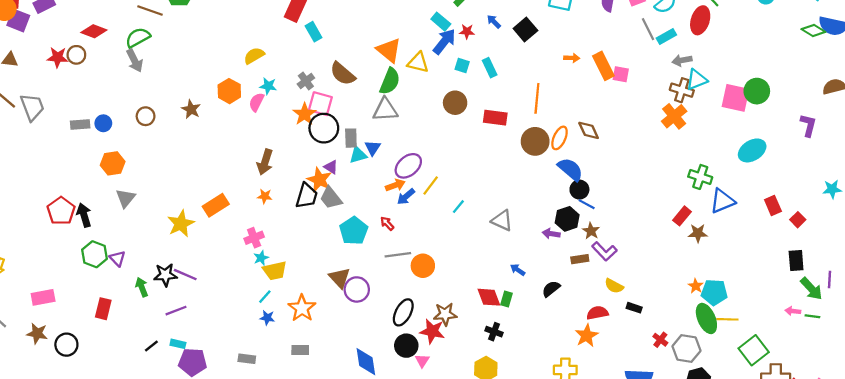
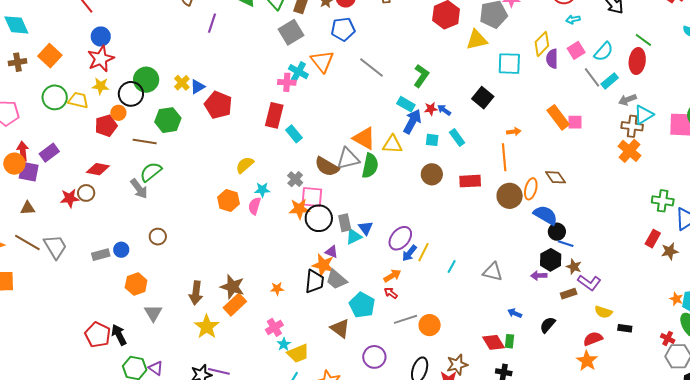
blue arrow: (494, 22) -> (444, 110), moved
green semicircle: (138, 38) -> (151, 172), moved
orange arrow: (572, 58) -> (514, 132), moved
brown star: (191, 109) -> (232, 287), moved, size x1.4
gray triangle: (385, 110) -> (348, 159), moved
orange star: (305, 114) -> (299, 209), turned -30
brown arrow: (265, 162) -> (196, 293), moved
orange arrow: (395, 185) -> (392, 276), moved
blue arrow: (406, 197) -> (409, 253), moved
brown triangle: (340, 278) -> (340, 328), moved
red cross: (660, 340) -> (668, 338), moved

